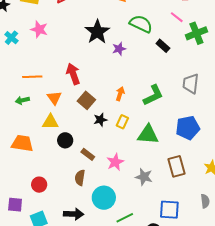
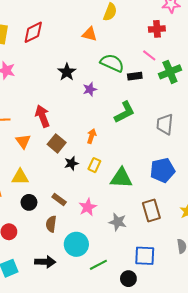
black star: (97, 32) -> (67, 72), size x0.7
black rectangle: (163, 46) -> (135, 76), moved, turned -48
green L-shape: (153, 95) -> (125, 112), moved
yellow triangle: (50, 122) -> (20, 177), moved
black circle: (65, 140) -> (29, 202), moved

